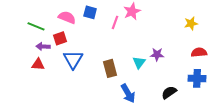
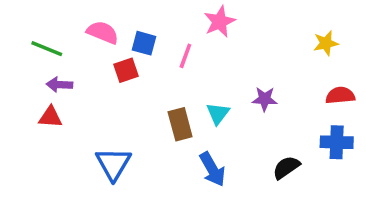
blue square: (90, 12) -> (144, 43), moved
pink line: (115, 22) -> (185, 56), moved
red square: (60, 38) -> (126, 70), moved
blue triangle: (73, 59) -> (113, 164), moved
cyan triangle: (139, 62) -> (218, 113), moved

